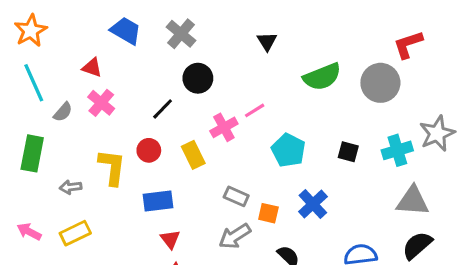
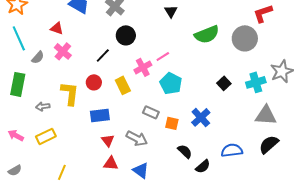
cyan pentagon: (288, 150) -> (171, 83), moved
black square: (348, 152) -> (224, 83), turned 32
gray arrow: (235, 236) -> (137, 138), moved, turned -120

